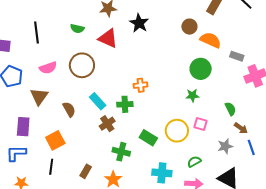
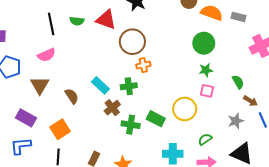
green semicircle: (77, 29) -> (77, 21), moved
black line: (37, 32) -> (51, 24), moved
gray rectangle: (237, 56) -> (238, 17), moved
brown circle: (82, 65) -> (132, 42), moved
green star: (192, 95) -> (206, 70), moved
pink square: (200, 124) -> (207, 91), moved
purple rectangle: (23, 127) -> (26, 118), turned -60
green cross: (121, 152) -> (131, 125), moved

